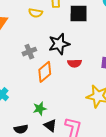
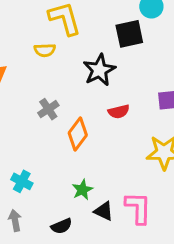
black square: (79, 13) -> (129, 34), moved
black star: (59, 44) -> (99, 70), moved

